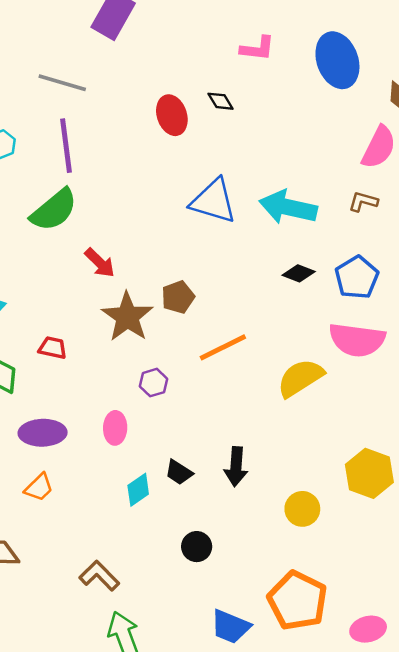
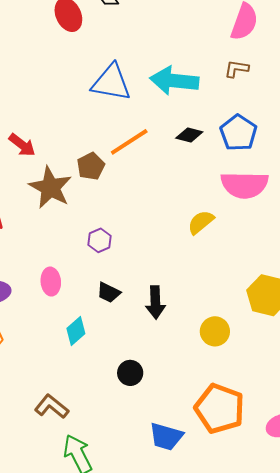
orange line: (223, 347) -> (129, 142), moved
yellow semicircle: (300, 378) -> (201, 222), size x0.7
purple hexagon: (153, 383) -> (99, 240), moved
black trapezoid: (179, 472) -> (109, 293), moved

